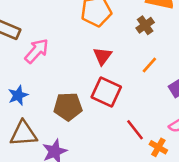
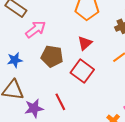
brown pentagon: (68, 107) -> (52, 56), moved
red line: (135, 130) -> (60, 102), moved

